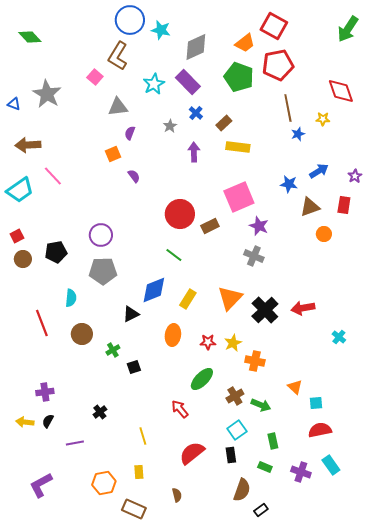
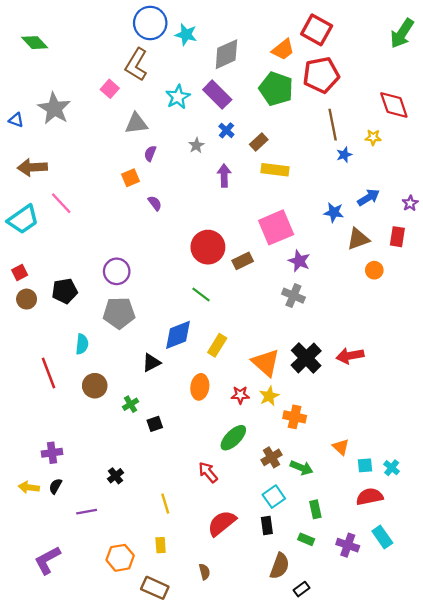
orange triangle: (230, 298) -> (266, 363), moved, turned -32
cyan cross: (339, 337) -> (392, 468), moved

